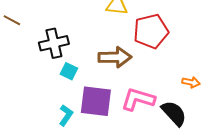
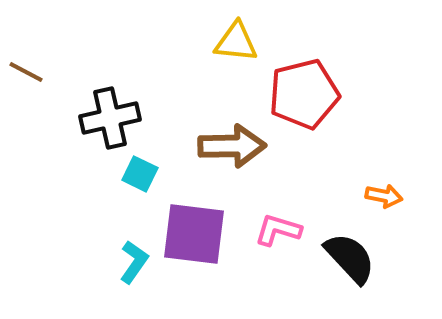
pink L-shape: (138, 99) -> (278, 230), size x0.7

